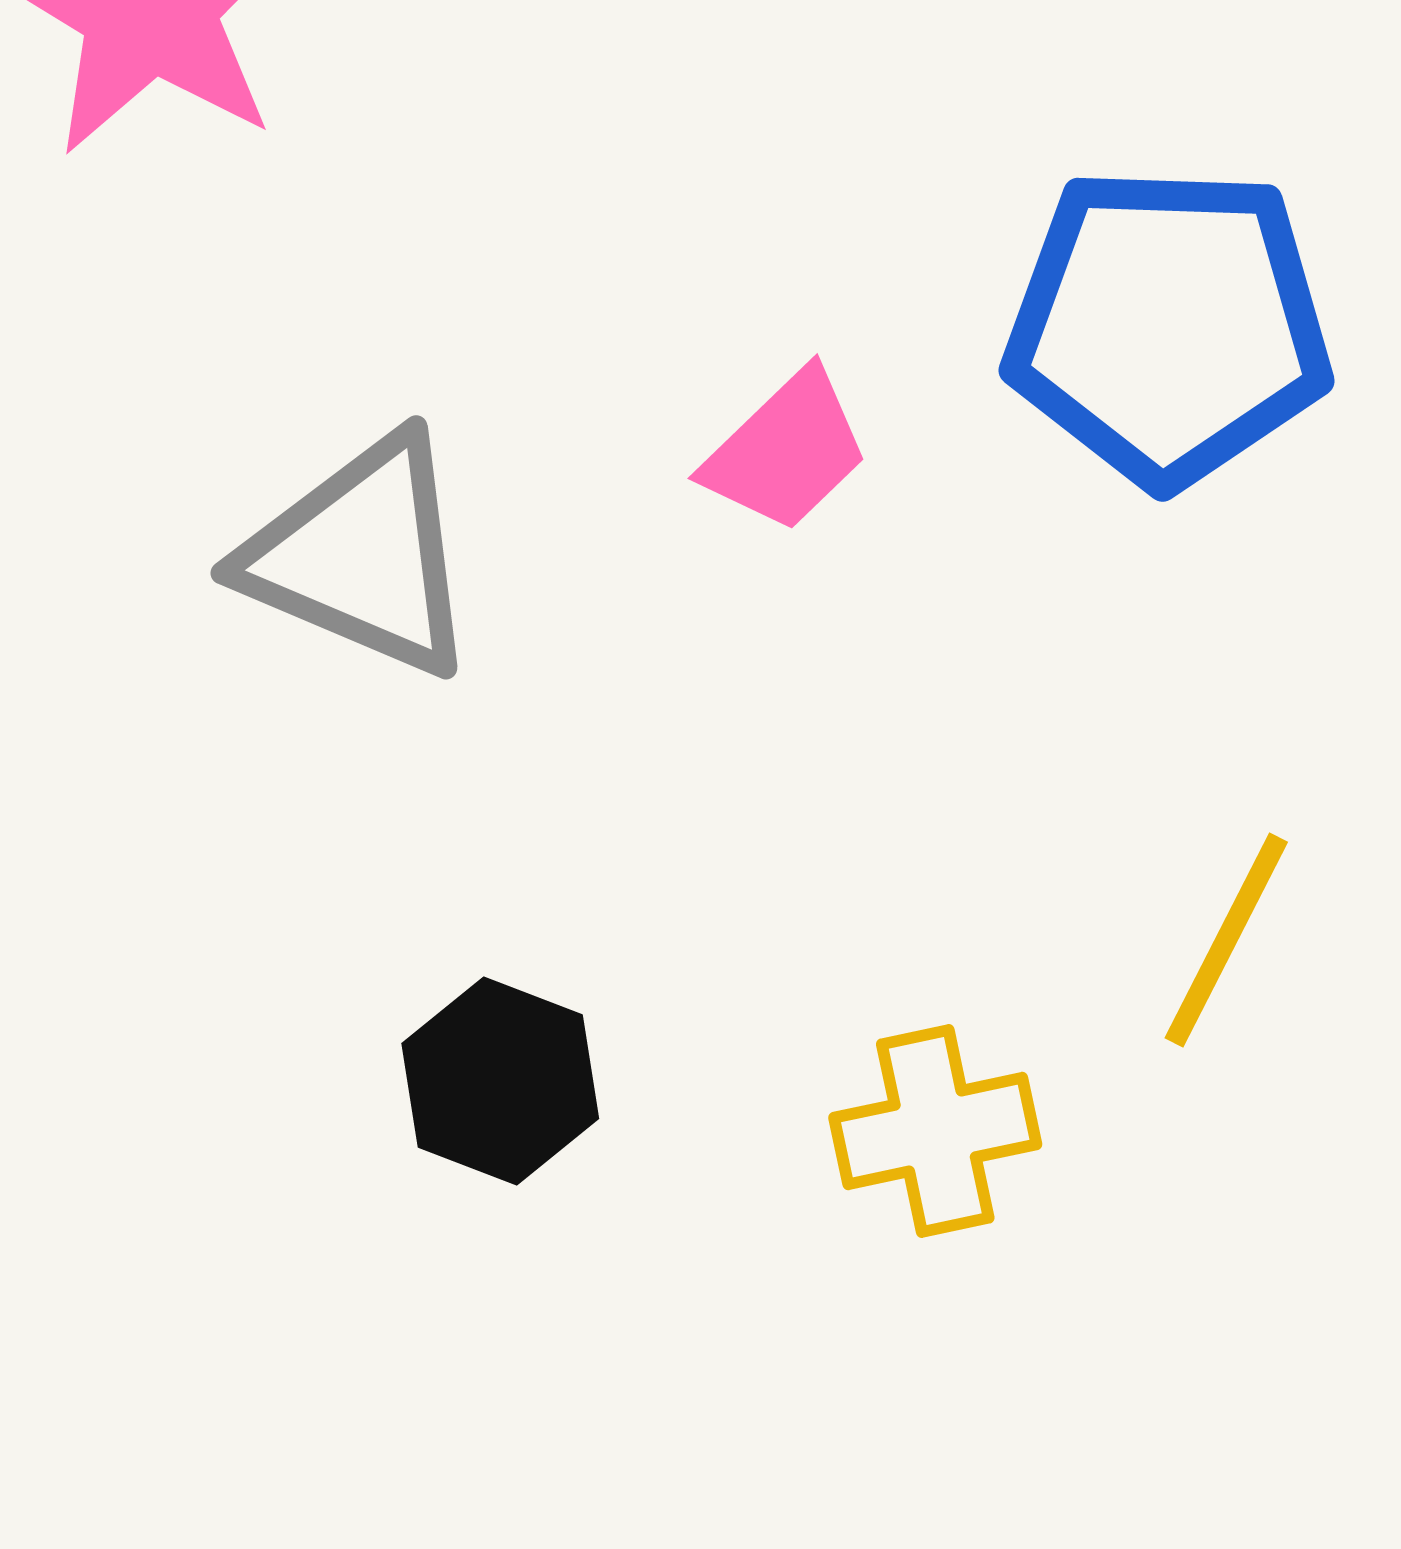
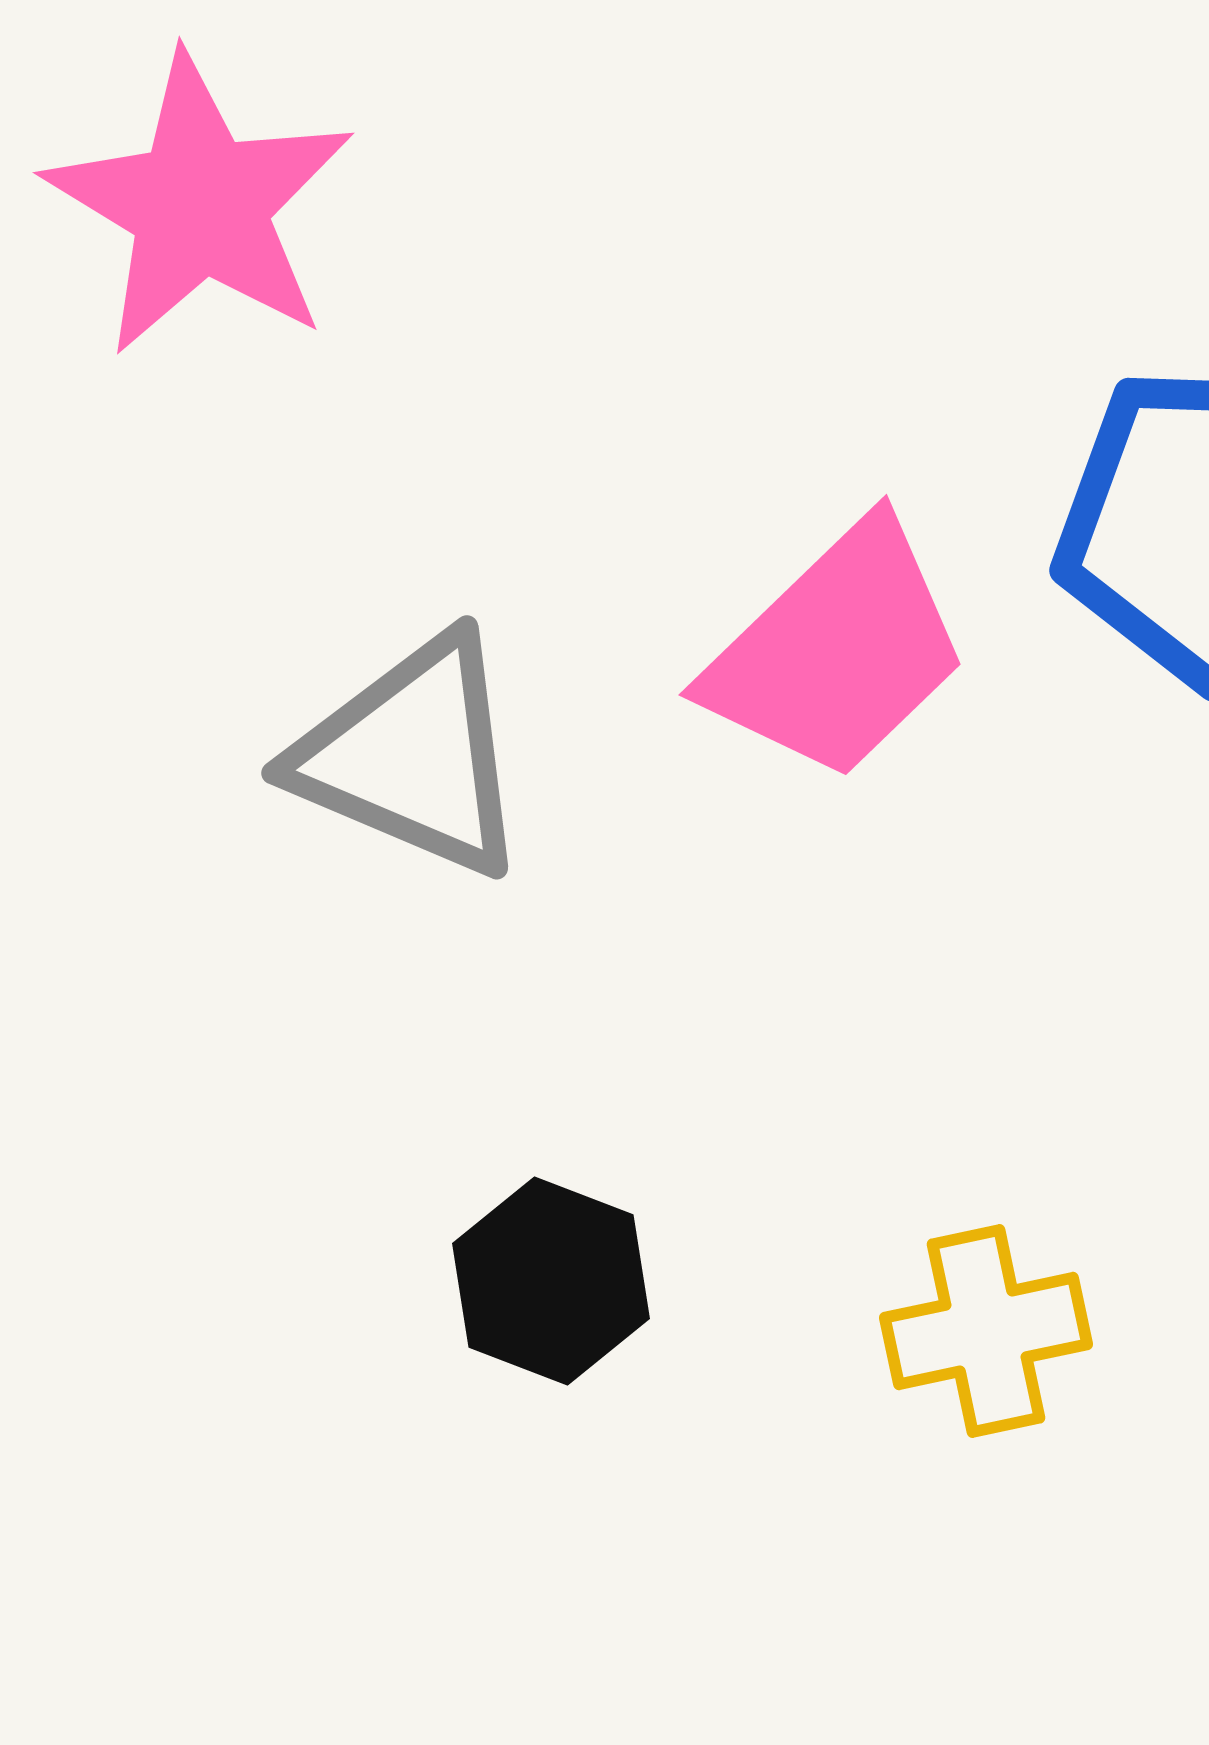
pink trapezoid: (786, 451) -> (837, 651), size x1.6

